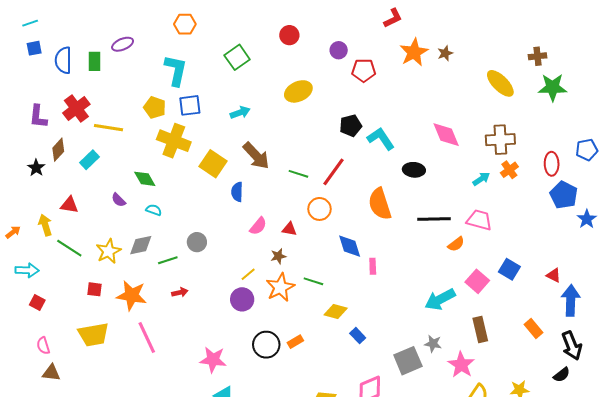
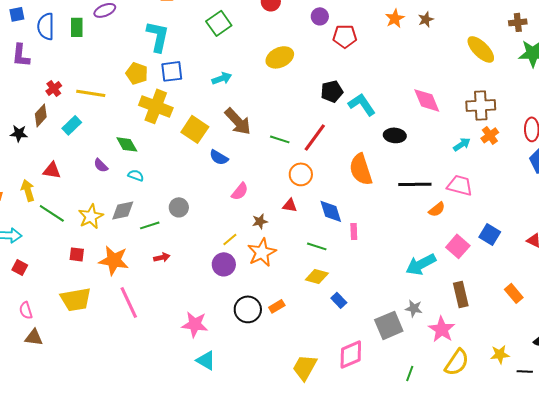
orange star: (414, 52) -> (395, 18), size x0.7
red cross: (76, 109) -> (54, 88), moved, size x0.6
purple L-shape: (38, 117) -> (21, 55), moved
black star: (36, 168) -> (19, 133), turned -30
blue semicircle: (237, 192) -> (219, 157), turned -60
red triangle: (289, 229) -> (290, 205), moved
green line: (313, 281) -> (317, 246), moved

